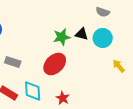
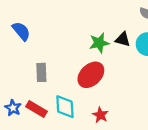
gray rectangle: (13, 62) -> (41, 72), turned 70

